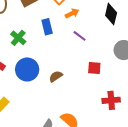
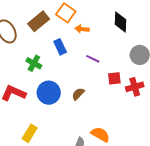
orange arrow: (72, 13) -> (82, 29), turned -136
purple line: (80, 36) -> (93, 59), moved
red cross: (111, 100) -> (135, 87), moved

